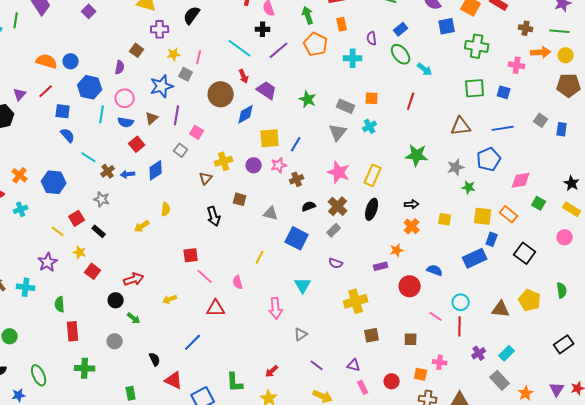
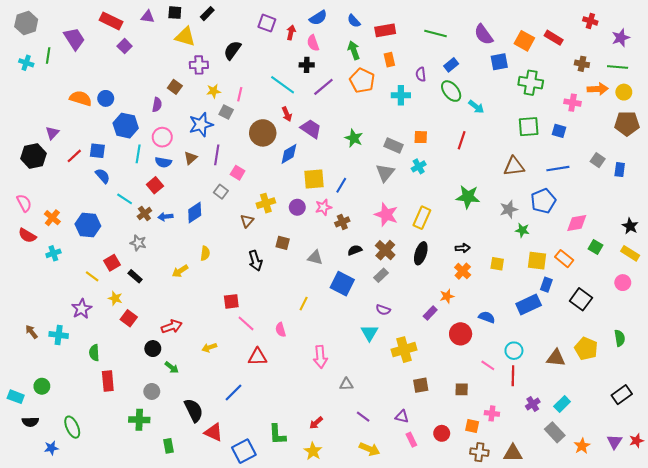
red line: (46, 91) -> (74, 156), moved
red square: (137, 144) -> (155, 185), moved
purple rectangle: (381, 266) -> (430, 313), turned -32
cyan triangle: (303, 285) -> (369, 333), moved
gray triangle: (301, 334) -> (346, 384), turned 32
black semicircle: (155, 359) -> (194, 410), size x1.6
green cross: (85, 368) -> (139, 420), moved

